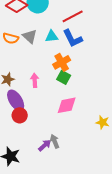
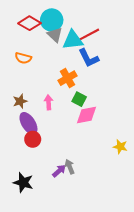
gray triangle: (30, 36) -> (55, 35), moved
cyan triangle: (52, 36) -> (73, 40), moved, size x1.5
orange cross: (62, 62) -> (68, 78), moved
pink diamond: (67, 105) -> (86, 115), moved

